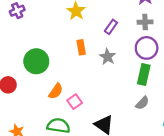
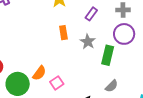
green circle: (36, 61) -> (18, 84), moved
green rectangle: (144, 74) -> (108, 55), moved
gray semicircle: (142, 103) -> (112, 86), moved

